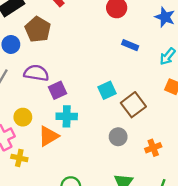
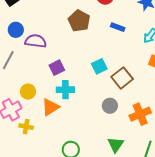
brown pentagon: (38, 29) -> (79, 21), moved
purple semicircle: (36, 73) -> (36, 41), moved
orange cross: (153, 148) -> (140, 114), size x1.5

